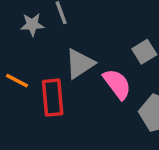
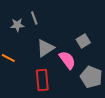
red rectangle: (53, 98) -> (42, 80), moved

